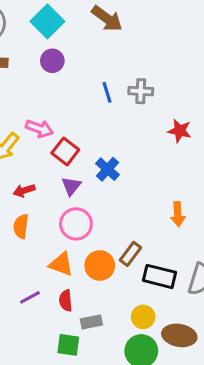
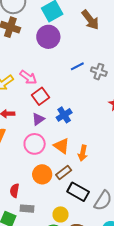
purple circle: (52, 61) -> (48, 37), size x1.5
blue line: (107, 92) -> (77, 66), turned 64
orange arrow: (178, 214) -> (83, 153), moved
orange triangle: (61, 264) -> (62, 146), moved

